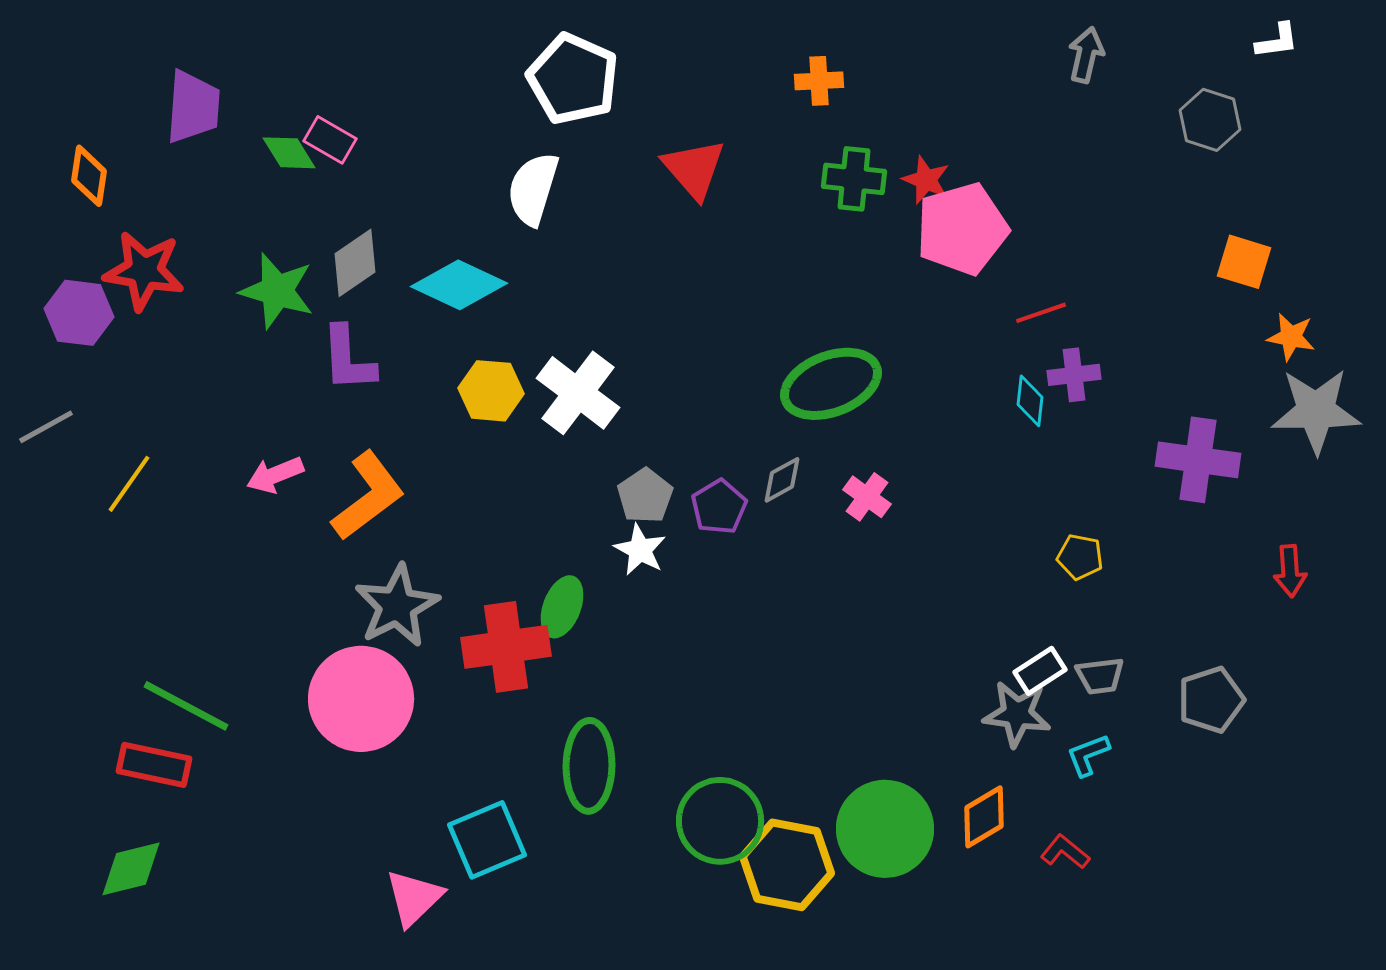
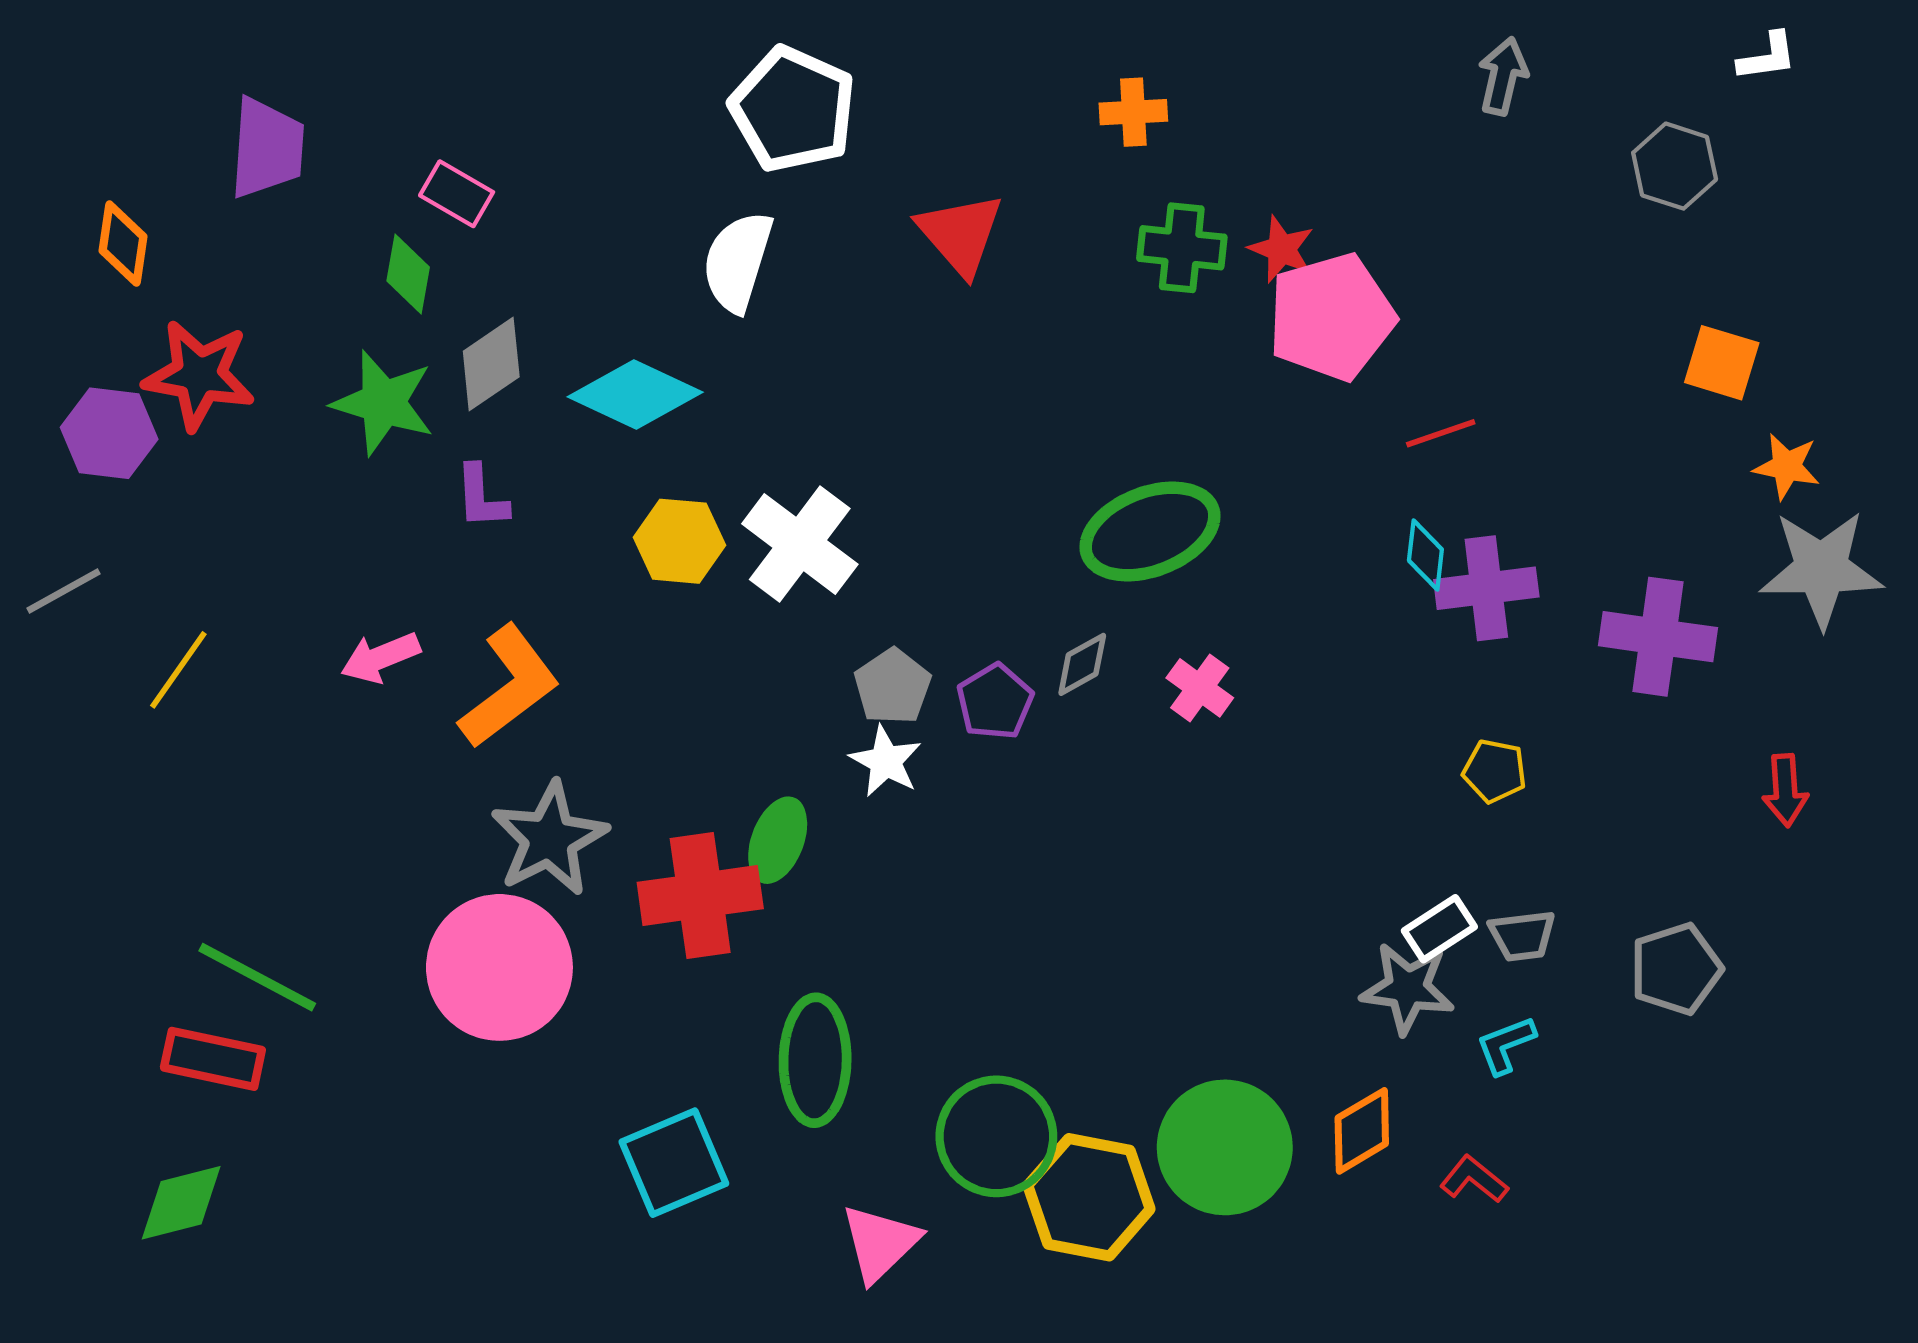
green diamond: (289, 153) -> (408, 274), moved, turned 42
purple L-shape: (348, 359) -> (481, 497), size x0.7
purple cross: (1074, 375) -> (1486, 588), moved, size x1.4
pink triangle: (414, 898) -> (880, 1243), moved

